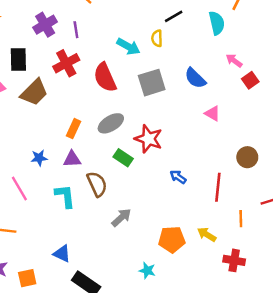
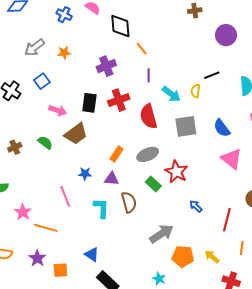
purple line: (76, 30) -> (149, 75), moved
black rectangle: (18, 59) -> (89, 103), moved
brown trapezoid: (34, 92) -> (76, 134), moved
pink triangle: (212, 113) -> (231, 159), size x1.6
gray arrow: (121, 218) -> (162, 234), moved, size x1.4

